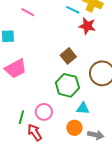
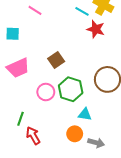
brown square: (68, 56) -> (56, 60), moved
pink circle: (44, 112) -> (46, 92), moved

